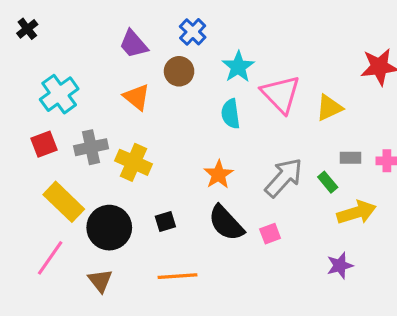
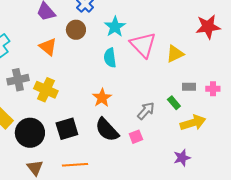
gray arrow: (284, 178) -> (146, 111), moved, size x0.7
black square: (165, 222) -> (67, 129), size x1.6
brown triangle: (100, 281) -> (35, 168), moved

